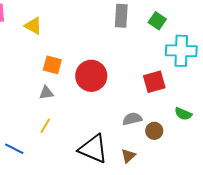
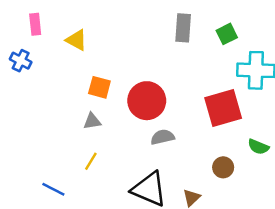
green square: (157, 21) -> (227, 34), turned 30
red square: (154, 82) -> (223, 108), size x1.4
gray semicircle: (132, 119) -> (163, 137), moved

